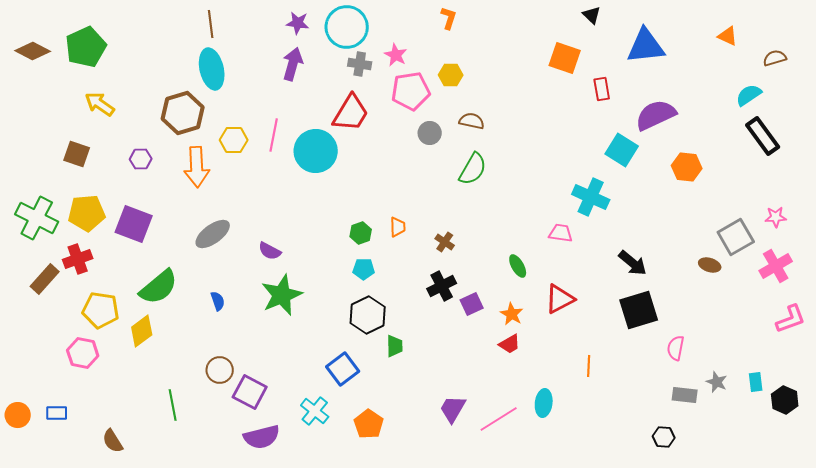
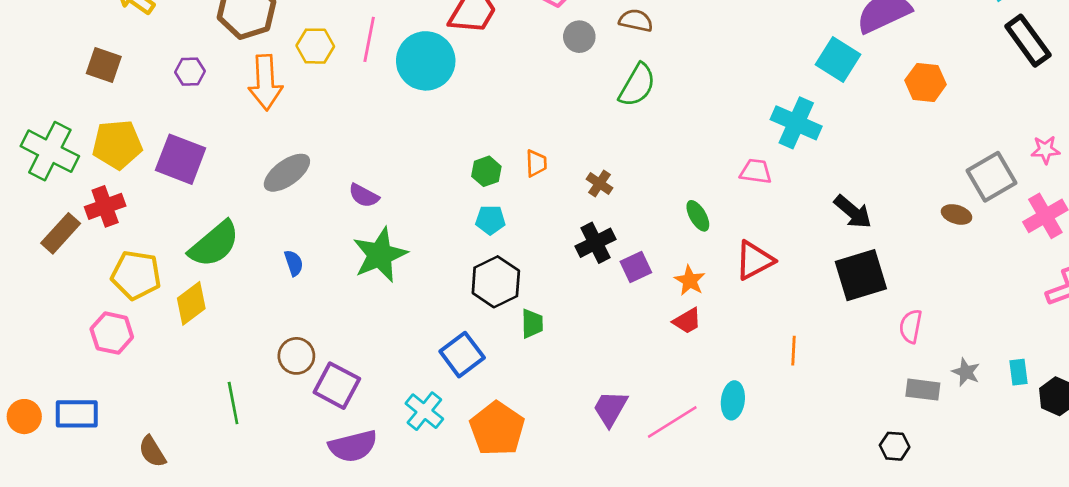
blue rectangle: (57, 413) -> (77, 414), size x1.5
orange pentagon: (369, 424) -> (497, 429), size x1.4

